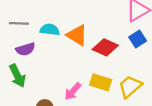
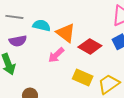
pink arrow: (73, 91) -> (56, 55), moved

